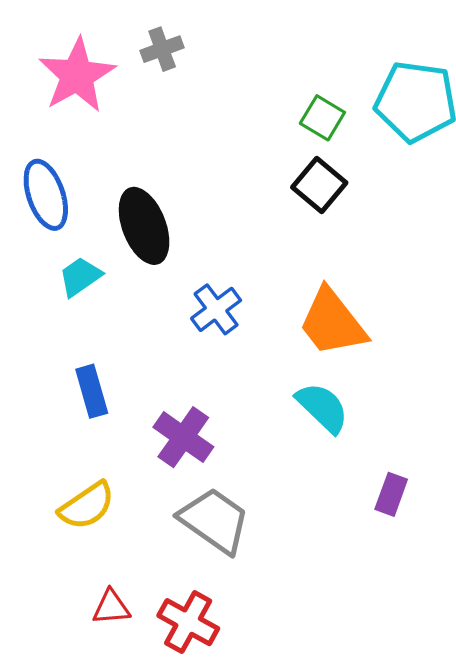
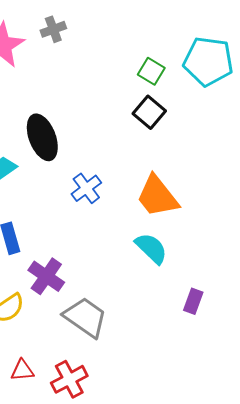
purple cross: (183, 437) -> (46, 276), moved
red cross: (188, 622) -> (69, 379), turned 33

